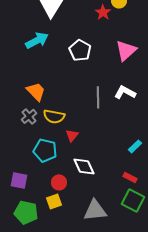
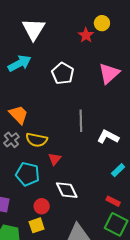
white L-shape: (125, 92) -> (108, 137), moved

